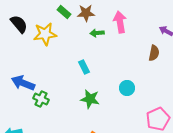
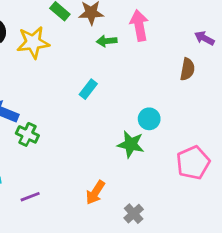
cyan rectangle: (84, 67) -> (88, 89), turned 64
green star: (90, 99) -> (131, 144), moved

